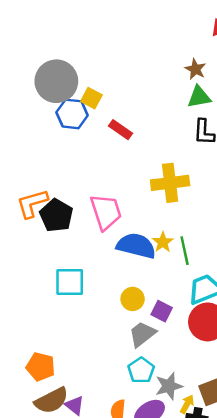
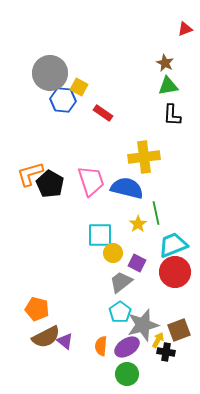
yellow star: (163, 242) -> (138, 224), moved
blue semicircle: (136, 246) -> (127, 188), moved
cyan square: (70, 282) -> (100, 235), moved
gray star: (169, 386) -> (143, 325), size x1.4

